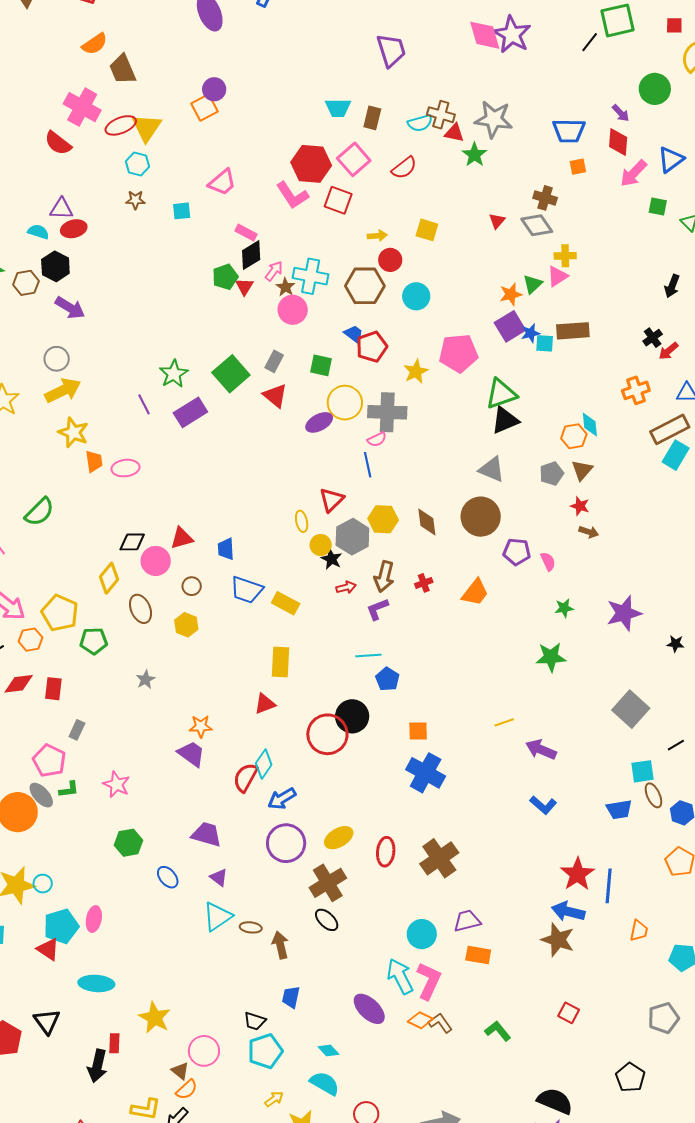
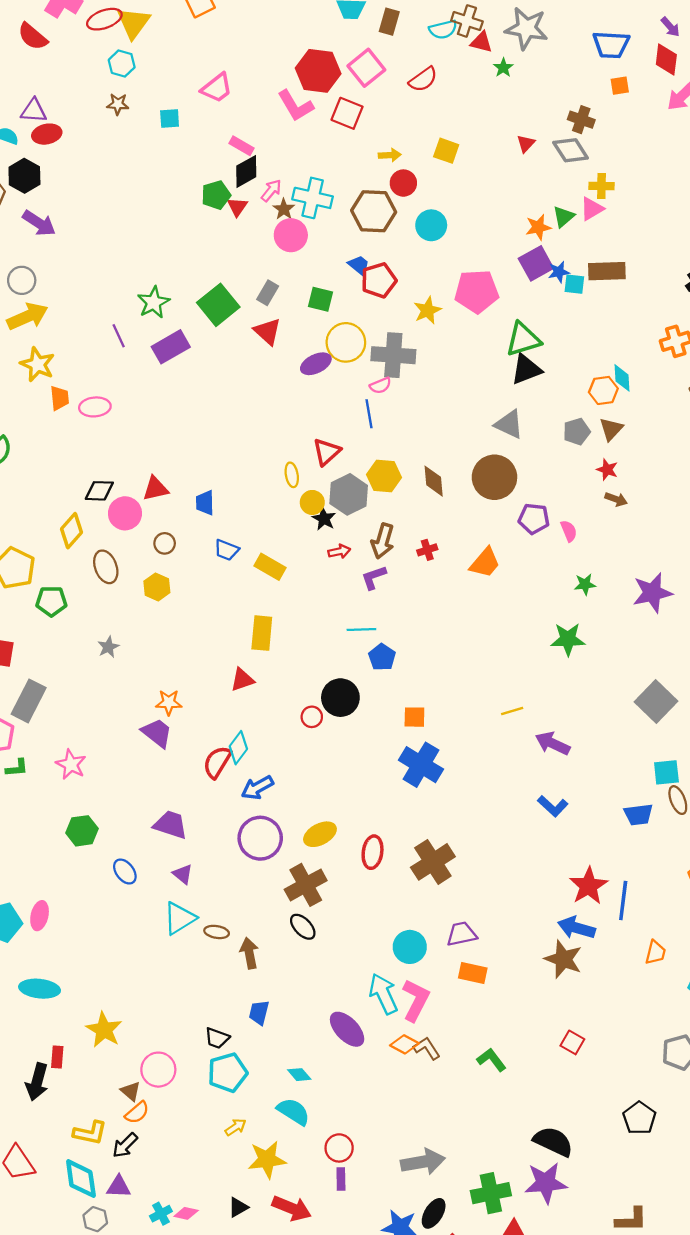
green star: (475, 155) -> (503, 68), size x0.7
blue trapezoid: (247, 590) -> (227, 550), size x0.7
gray rectangle: (77, 730) -> (29, 701), size x1.8
red circle: (327, 734) -> (312, 717), size x0.5

